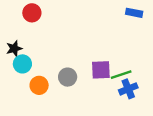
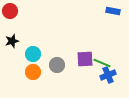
red circle: (32, 13) -> (10, 11), moved
cyan circle: (22, 64) -> (33, 54), moved
green line: (121, 75) -> (102, 63), turned 42

